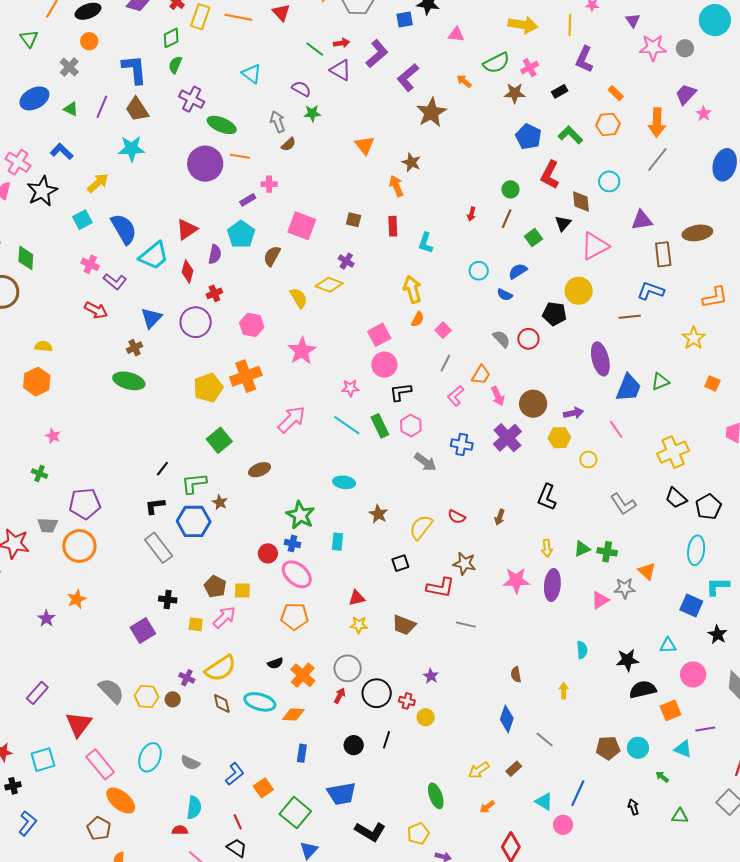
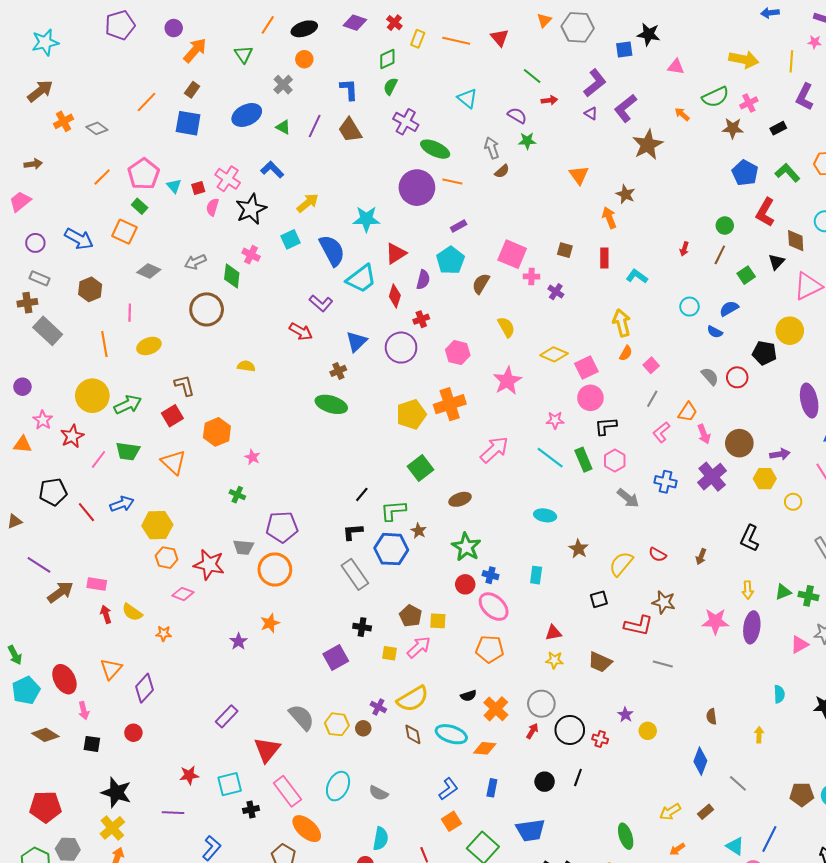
yellow rectangle: (200, 17) -> (418, 39), size x0.7
red arrow: (341, 43) -> (549, 100), moved
blue L-shape: (134, 69) -> (349, 89), size x0.7
purple triangle: (341, 70) -> (591, 113), moved, size x0.6
cyan star: (132, 149) -> (366, 219), moved
pink cross: (269, 184) -> (532, 276), moved
cyan L-shape: (426, 243) -> (637, 276), turned 105
pink cross: (90, 264) -> (251, 255), moved
yellow diamond: (329, 285) -> (554, 354), moved
orange hexagon: (37, 382) -> (217, 432), moved
green star: (300, 515) -> (466, 547), moved
yellow circle: (426, 717) -> (648, 731), moved
blue L-shape: (235, 774) -> (448, 789), moved
black cross: (13, 786) -> (251, 809), moved

